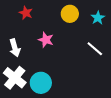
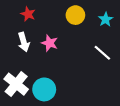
white arrow: (15, 48) -> (24, 42), moved

